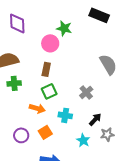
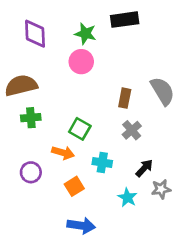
black rectangle: (99, 15) -> (125, 20), moved, turned -30
green star: (64, 28) -> (85, 34), moved
brown rectangle: (46, 69) -> (125, 98), moved
green square: (49, 91) -> (80, 129), turned -35
purple circle: (21, 135) -> (31, 172), moved

